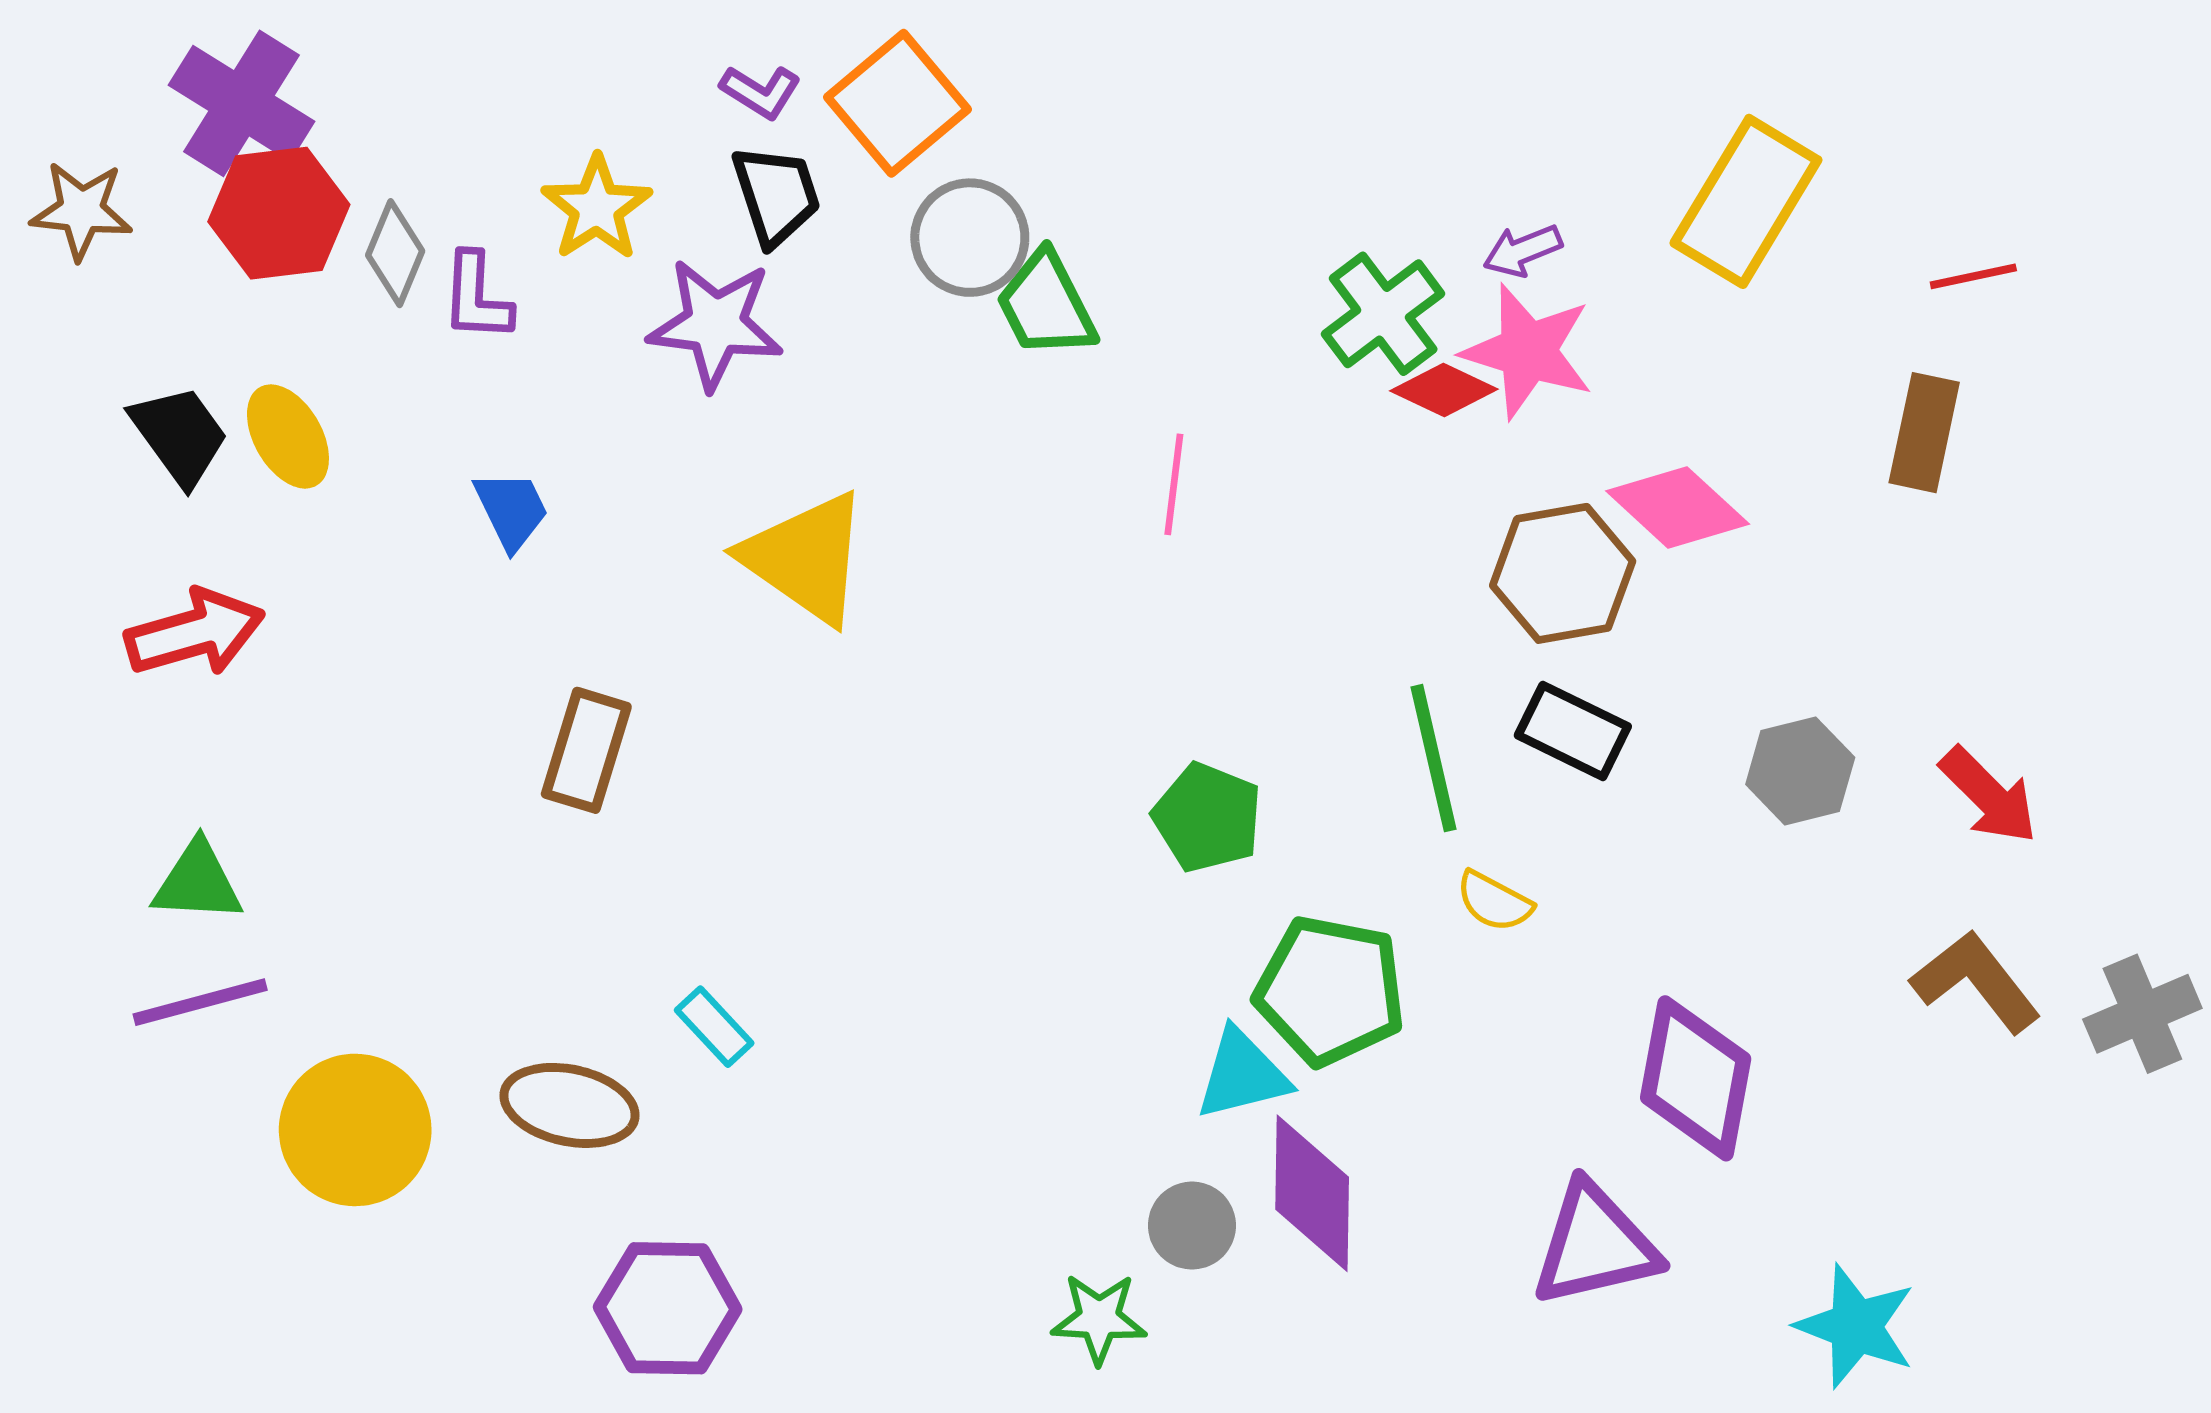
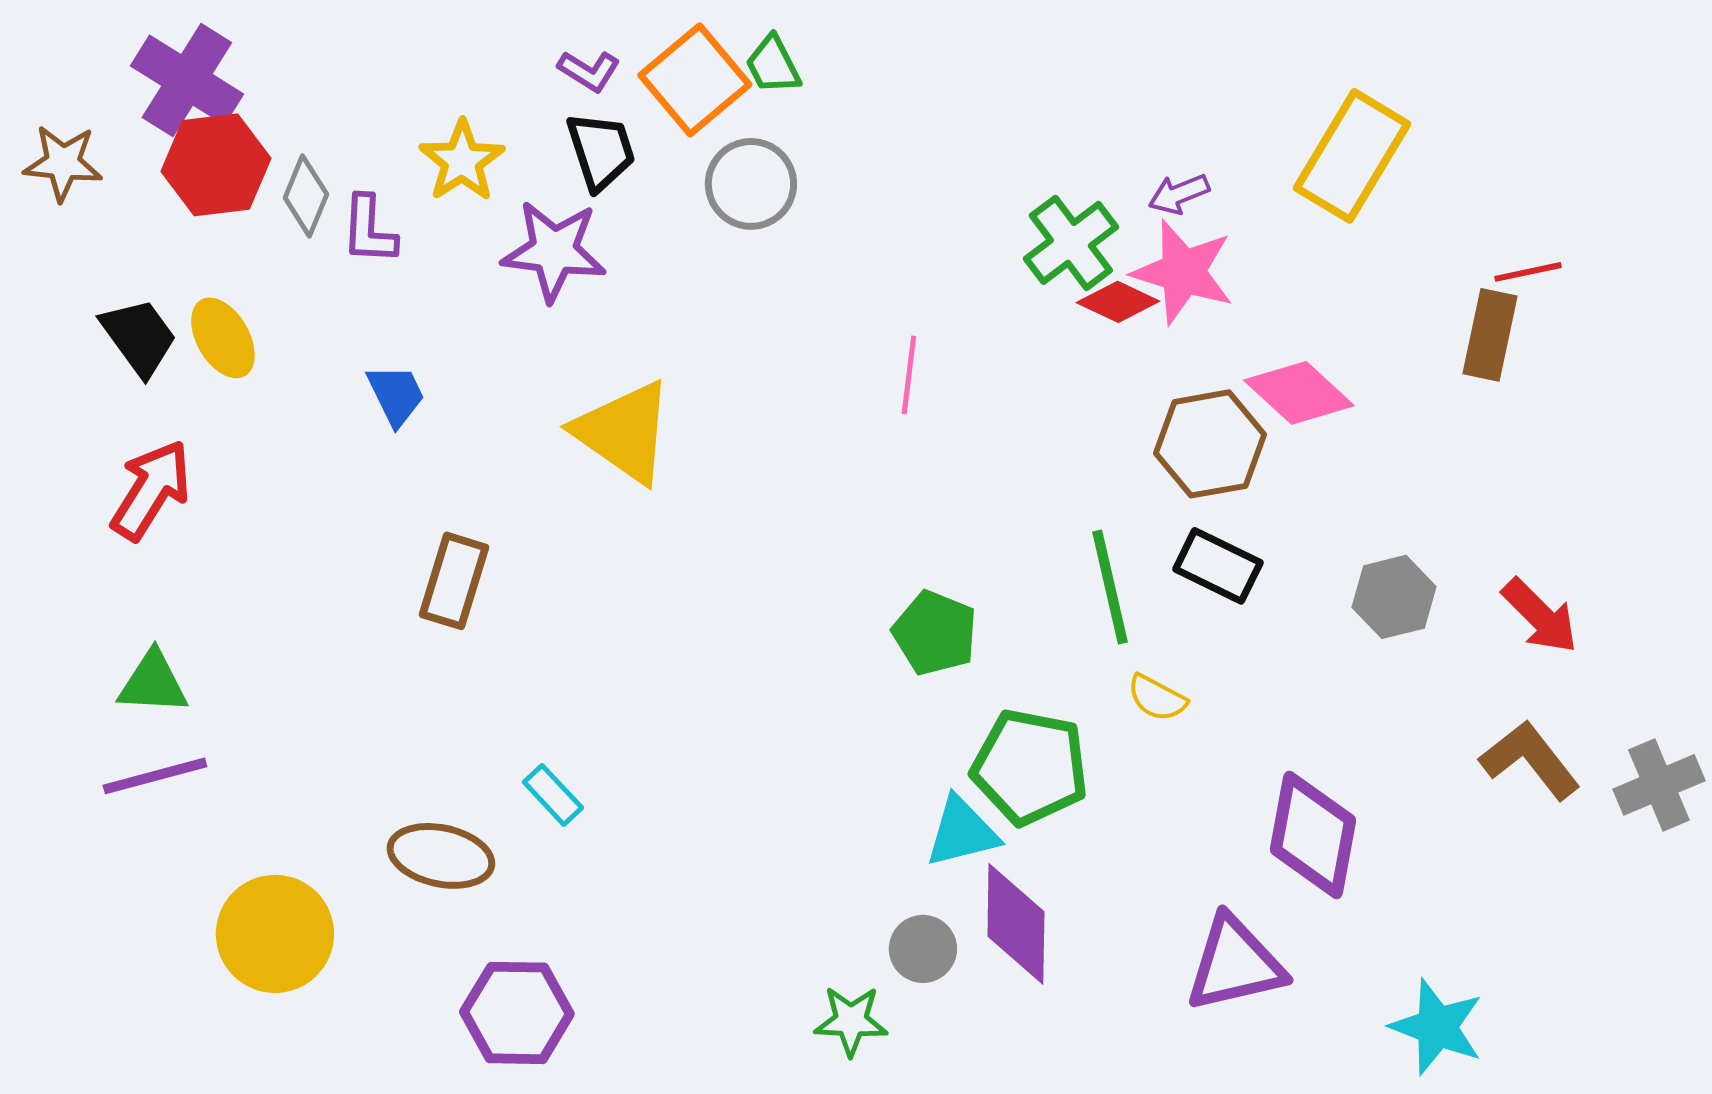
red line: (1973, 276) -> (1528, 272), moved
green trapezoid: (1046, 305) -> (773, 65), moved, size x0.7
red arrow: (195, 633) -> (151, 490), turned -42
yellow circle: (355, 1130) -> (275, 934), moved

